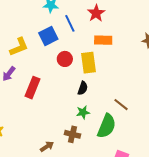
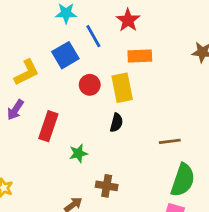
brown line: (121, 105) -> (170, 141), turned -42
green star: (83, 112) -> (78, 153), moved
green semicircle: (107, 126) -> (183, 180), moved

